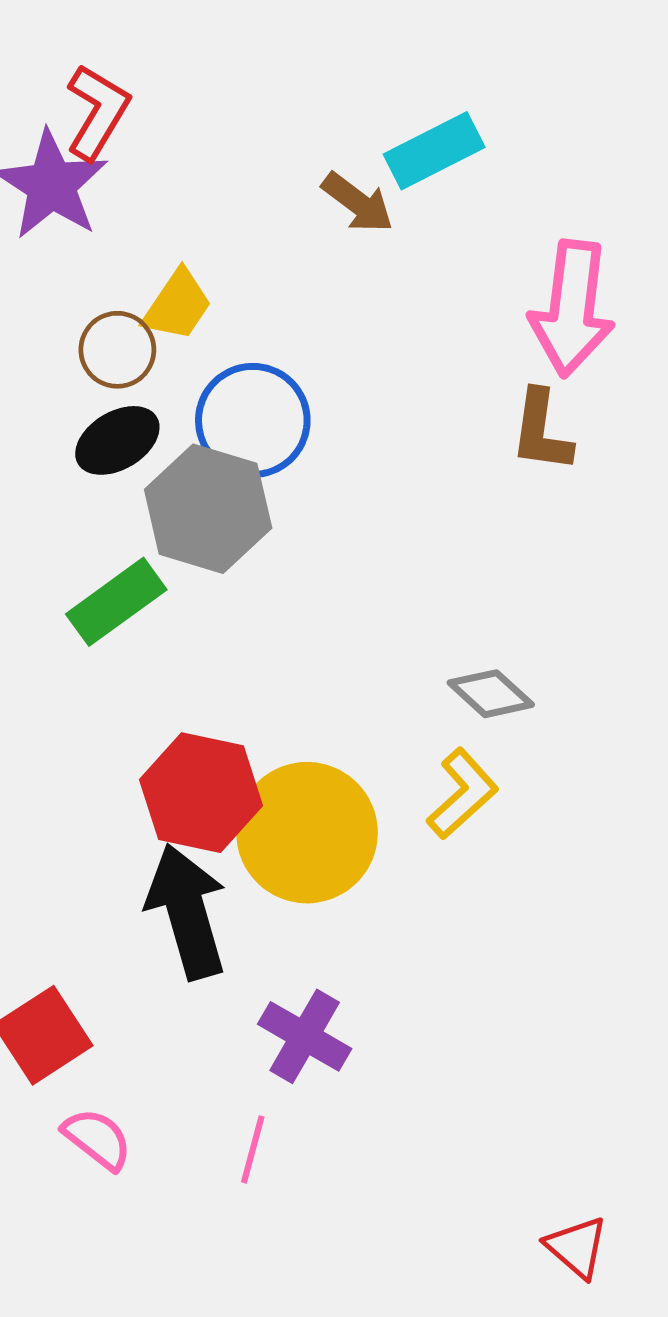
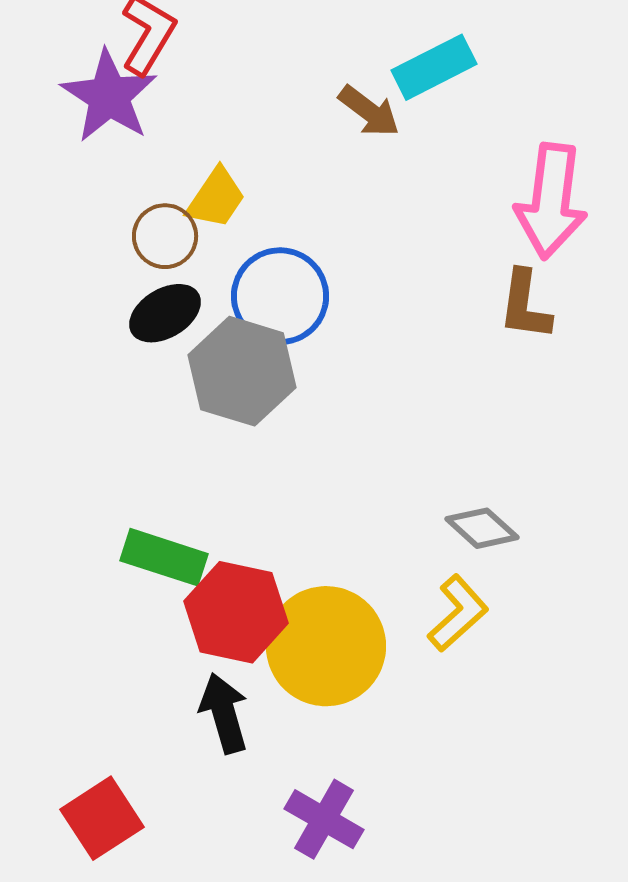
green rectangle: (116, 602) -> (164, 557), moved, turned 54
black arrow: (187, 912) -> (224, 713), size x0.7

